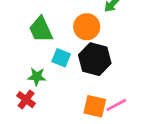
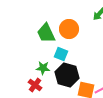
orange circle: (87, 27) -> (69, 29), moved
black hexagon: (95, 59) -> (67, 75), moved

